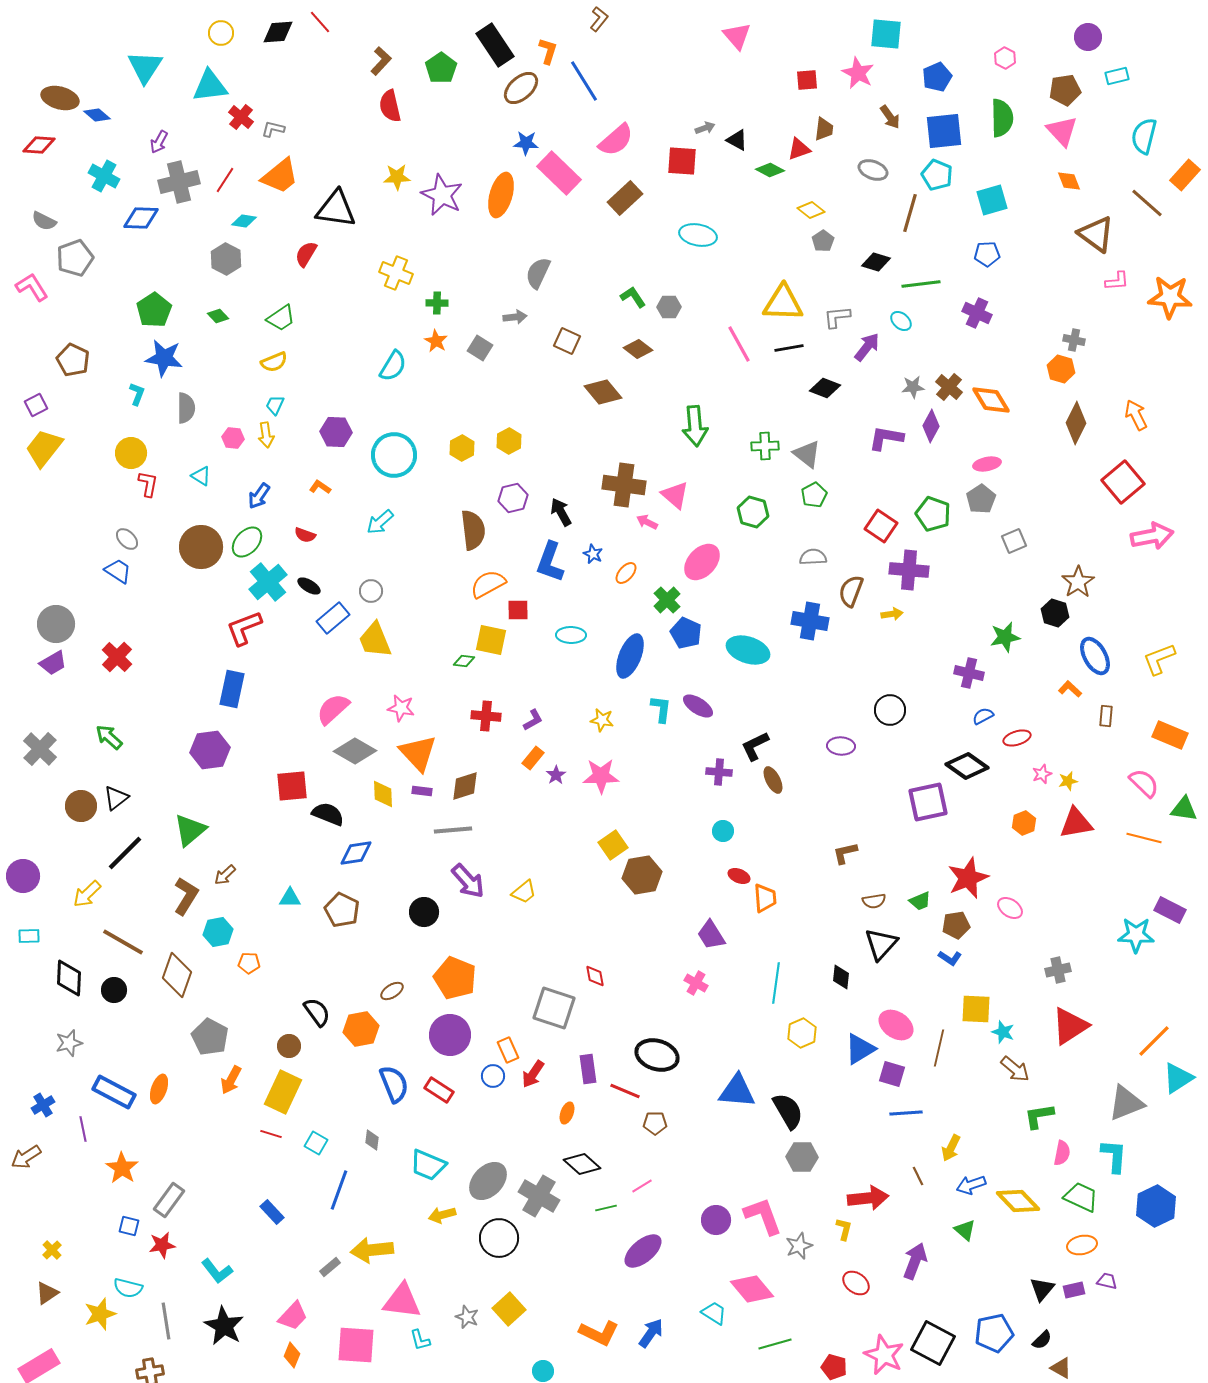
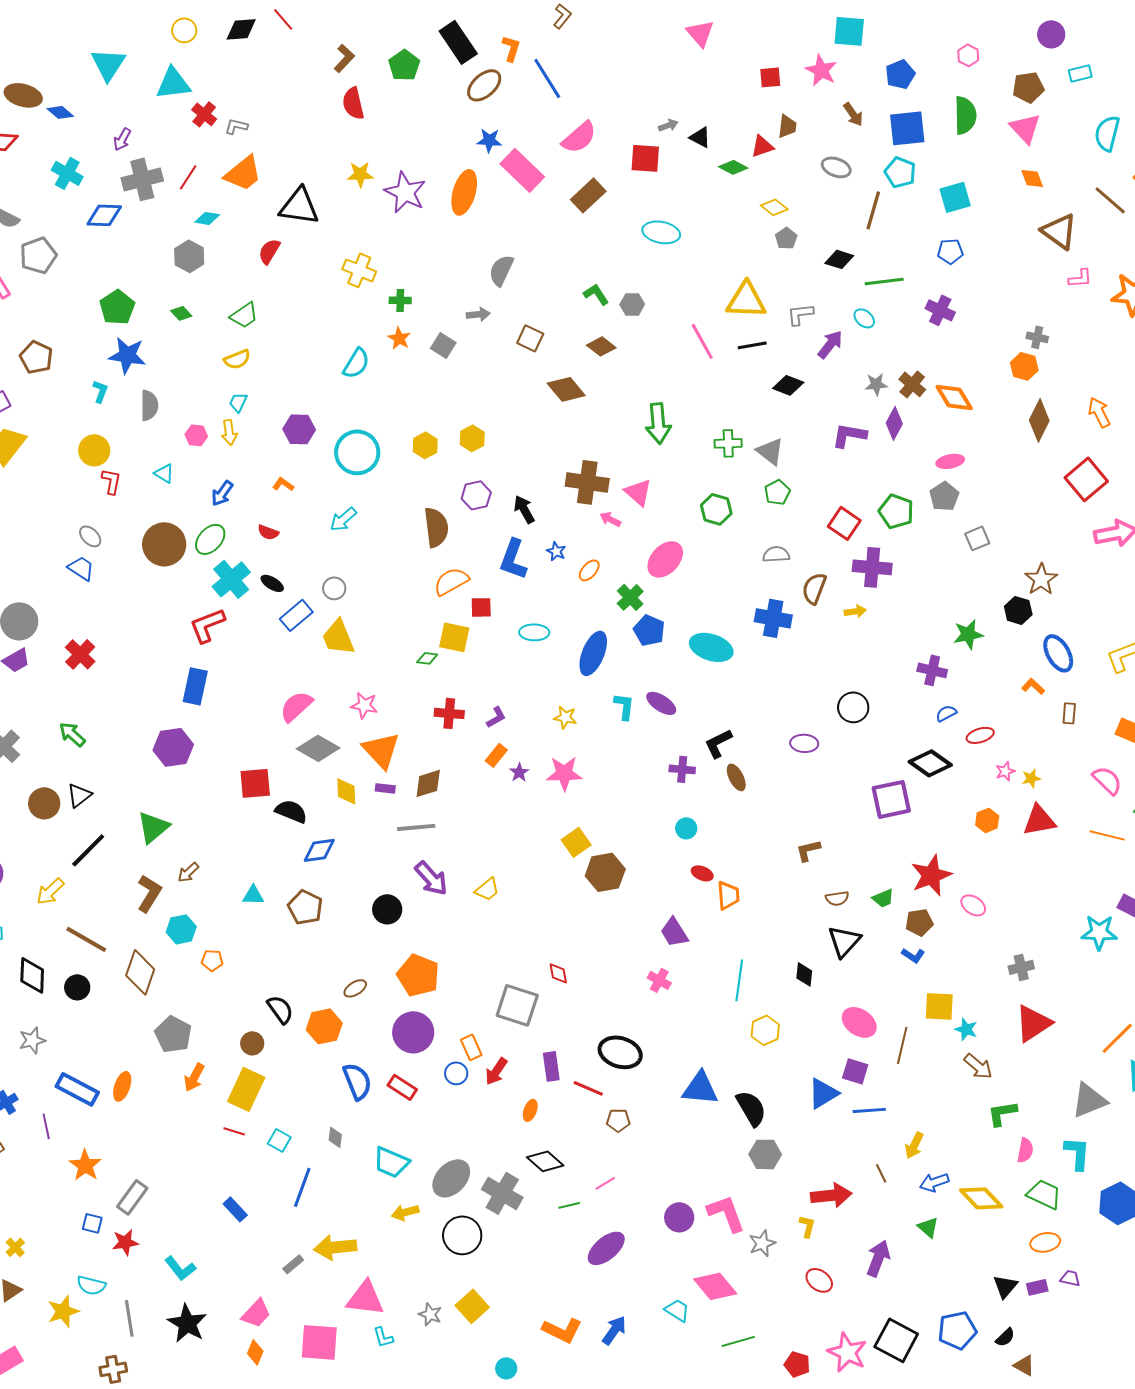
blue triangle: (860, 1049) -> (823, 1093), moved

